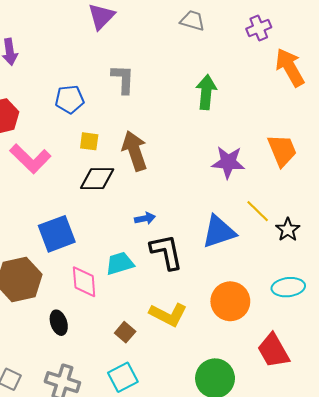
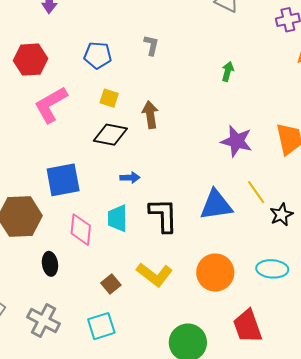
gray L-shape: (123, 79) -> (151, 45), size x0.7
green arrow: (206, 92) -> (228, 71), size x0.6
brown arrow: (135, 151) -> (150, 115), size x0.7
pink L-shape: (30, 159) -> (51, 105), turned 96
blue arrow: (145, 218) -> (130, 178), moved
cyan trapezoid: (120, 263) -> (118, 218), turned -84

